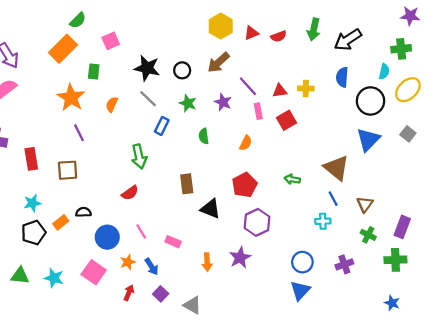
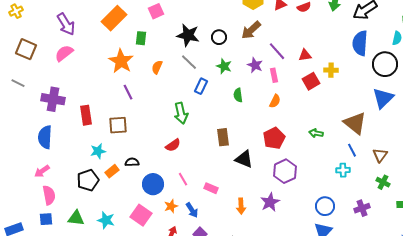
blue semicircle: (342, 77) -> (360, 43), size x1.4
yellow cross: (306, 88) -> (331, 70), moved
pink rectangle: (258, 111) -> (274, 75), moved
cyan star: (32, 203) -> (98, 151), moved

